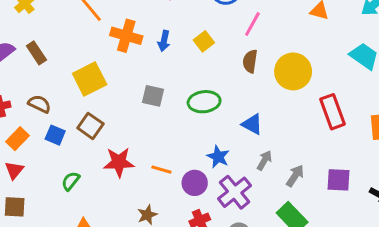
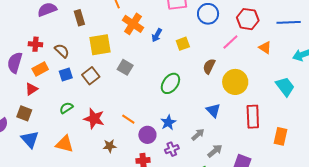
pink line: (252, 24) -> (230, 42), moved
brown rectangle: (36, 53) -> (79, 18), moved
gray square: (153, 96) -> (125, 67), moved
green ellipse: (204, 102) -> (170, 83), turned -65
blue triangle: (252, 124) -> (213, 110), moved
blue square: (55, 135) -> (66, 74), turned 32
red star: (119, 162) -> (94, 119), moved
purple cross: (235, 192) -> (172, 149), size x0.6

